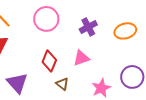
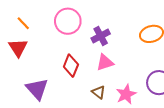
purple cross: (88, 27) -> (101, 36), moved
brown triangle: (62, 84) -> (99, 92), moved

